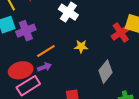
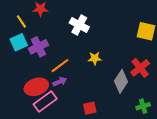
red cross: (121, 33) -> (140, 68), moved

